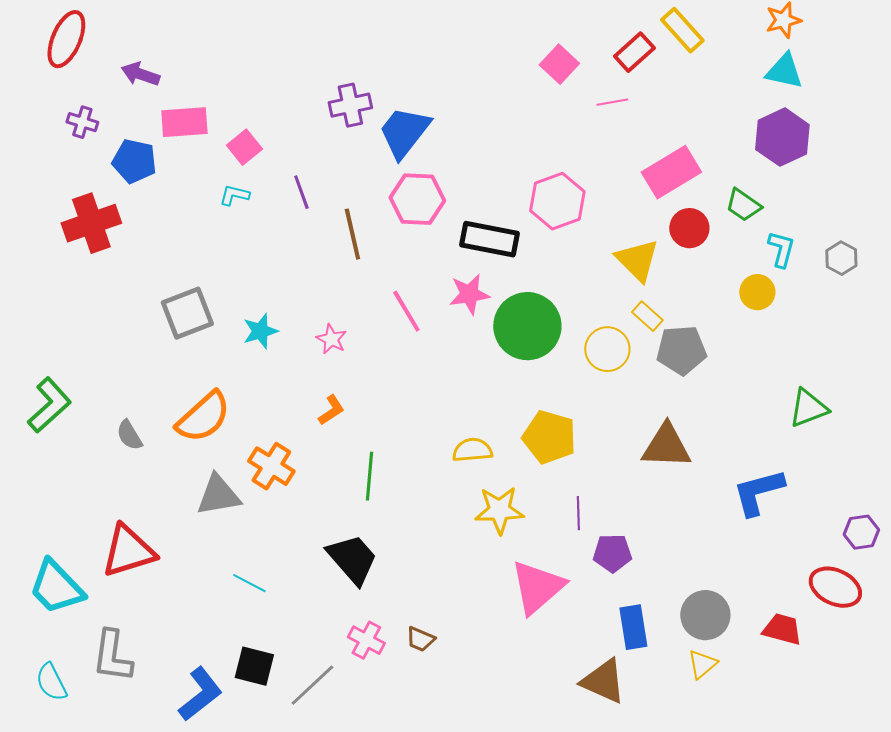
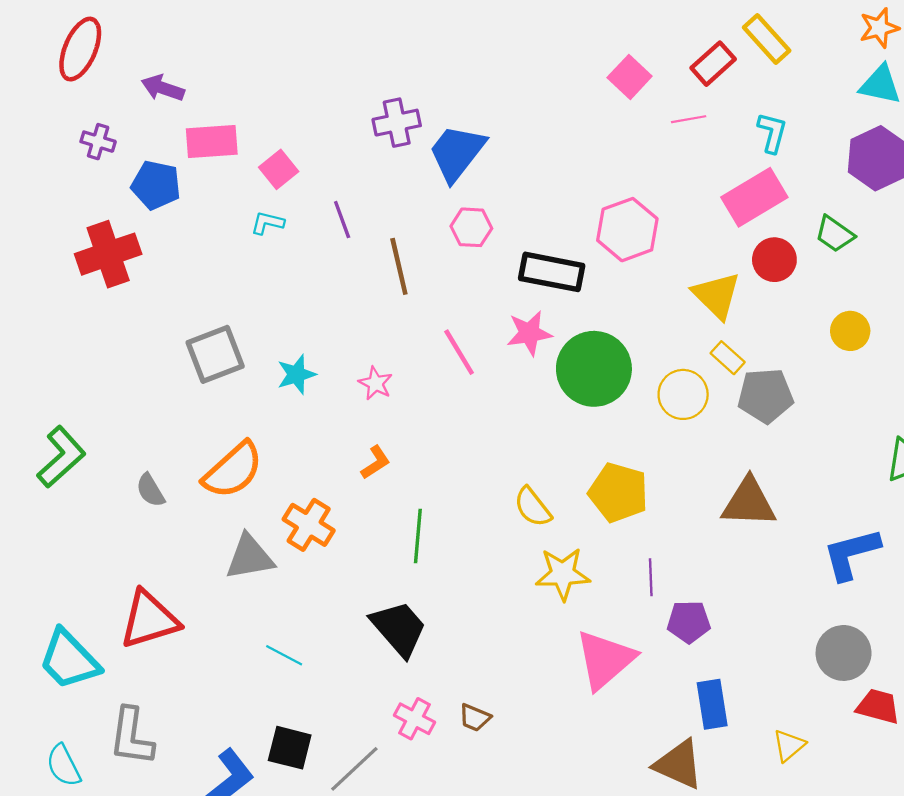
pink hexagon: (417, 199) -> (471, 227), size x0.7
cyan L-shape: (781, 249) -> (772, 133), moved
yellow semicircle: (472, 450) -> (533, 507), turned -123
gray circle: (705, 615) -> (844, 653), moved

